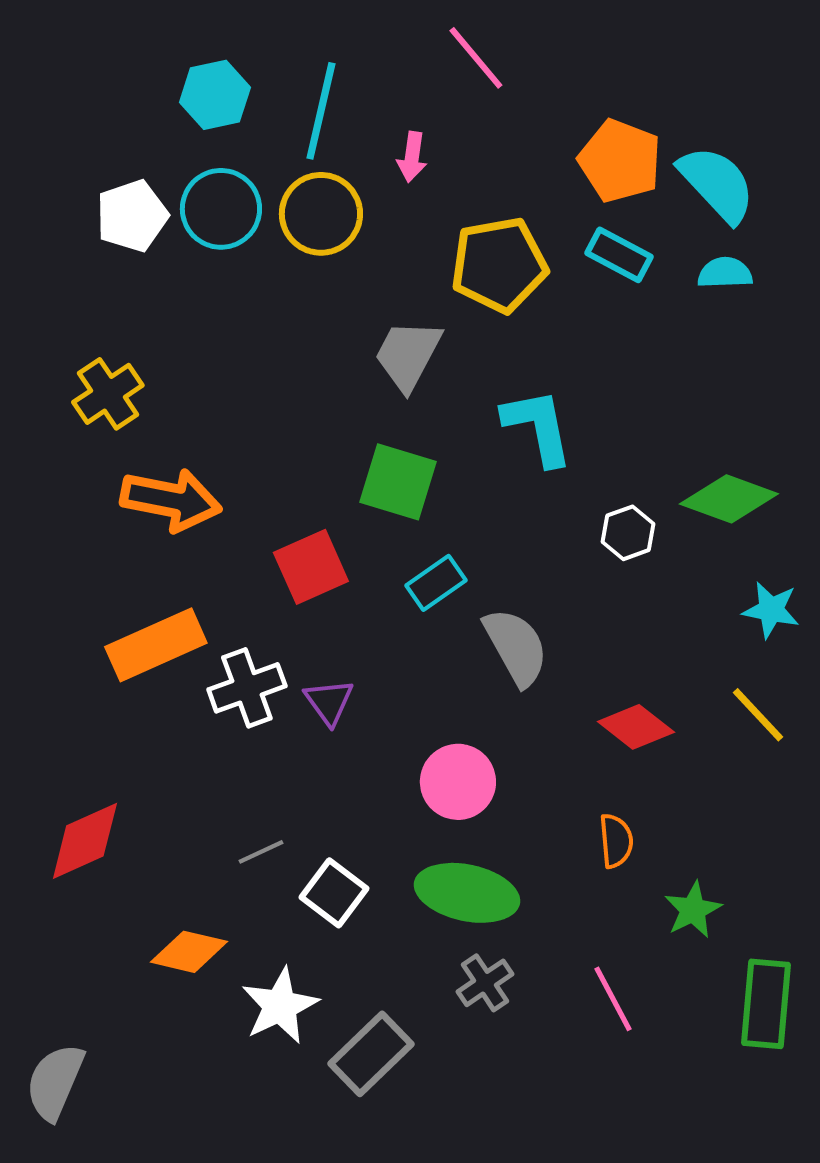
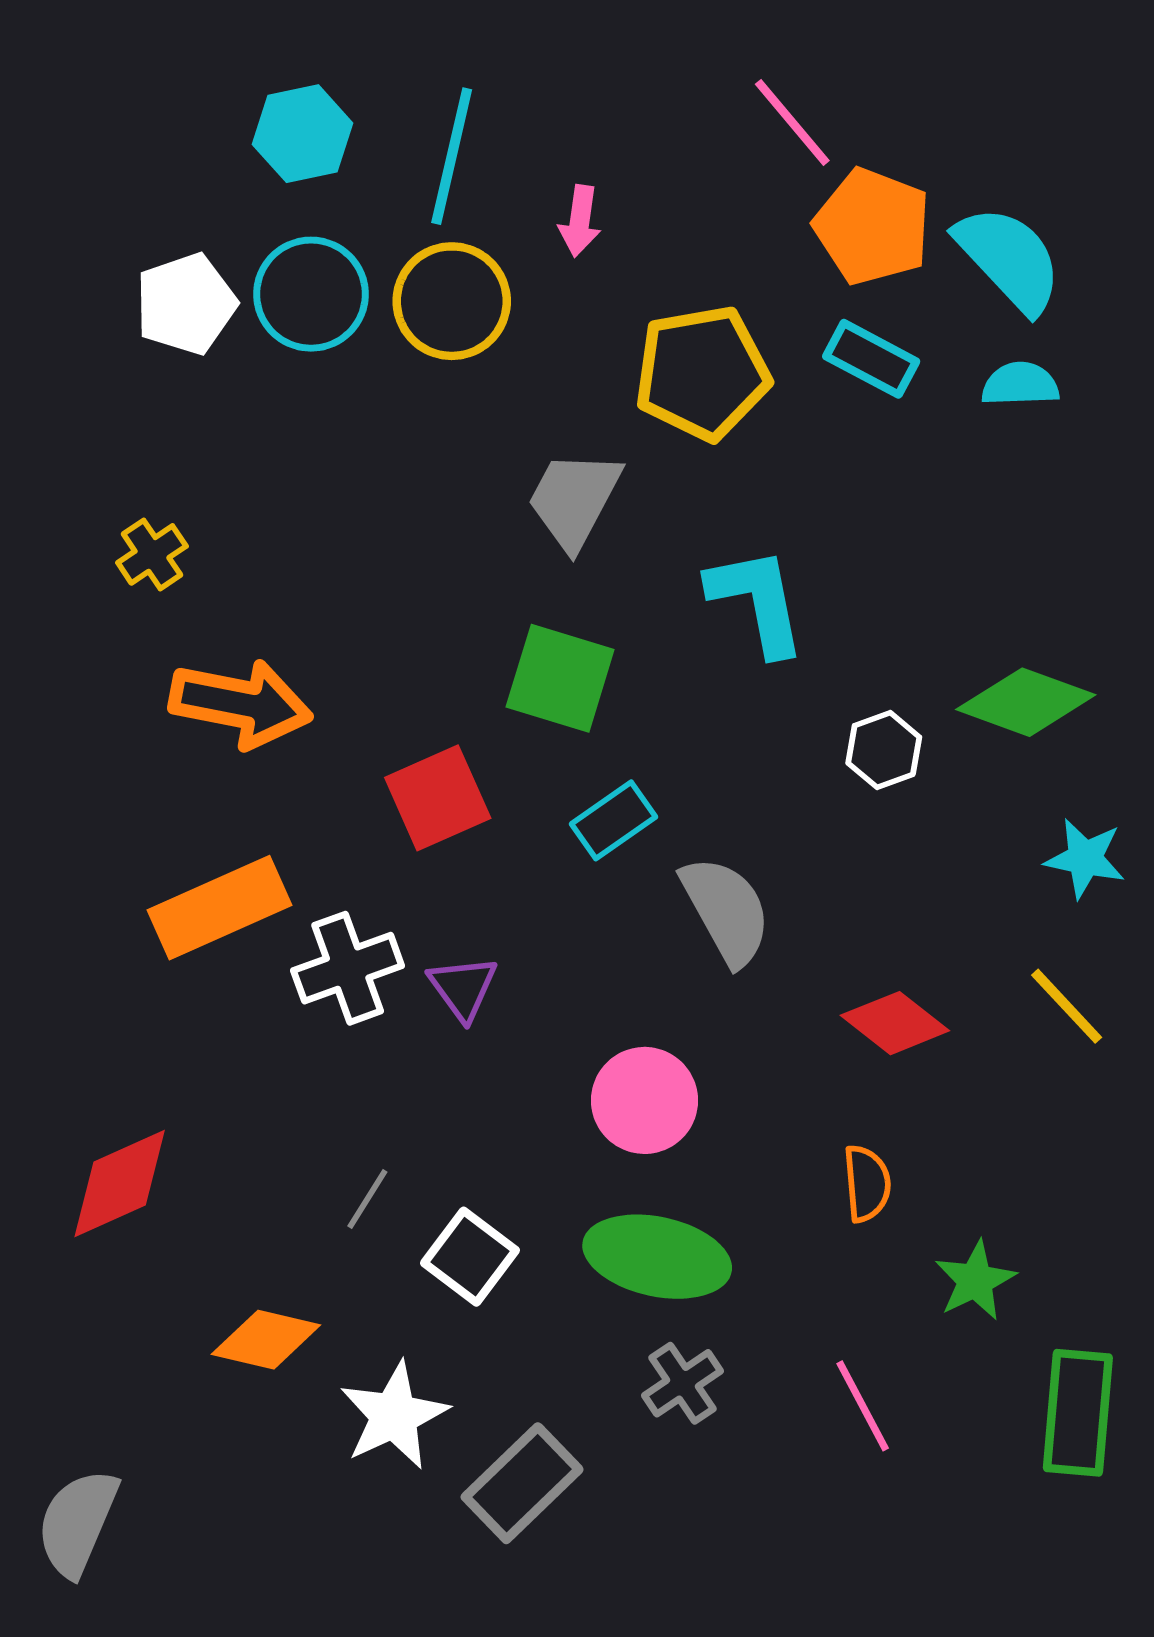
pink line: (476, 58) -> (792, 122), moved
yellow cross: (108, 394) -> (152, 554), size x0.7
gray line: (261, 852) -> (367, 1199), turned -33

